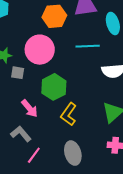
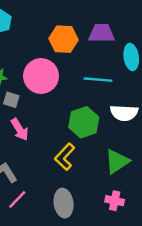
green hexagon: (54, 87) -> (84, 122), moved
pink arrow: (29, 108) -> (20, 129), moved

